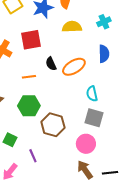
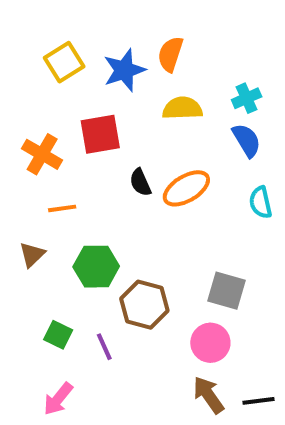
blue semicircle: (104, 54) -> (247, 140), moved, turned -30
orange line: (29, 77) -> (62, 208), moved
cyan semicircle: (92, 94) -> (261, 202), moved
purple line: (33, 156) -> (104, 347), moved

